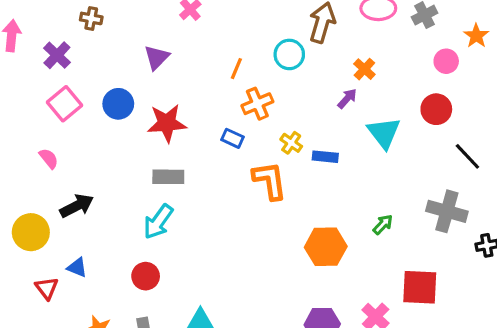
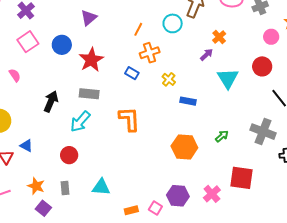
red star: (167, 123) -> (91, 60), turned -30
blue rectangle: (325, 157) -> (188, 101), moved
orange L-shape: (270, 180) -> (129, 119), moved
black arrow: (77, 206) -> (51, 101), moved, turned -45

